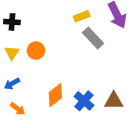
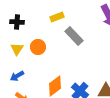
yellow rectangle: (82, 16) -> (57, 17), moved
gray rectangle: (93, 38) -> (74, 36), moved

